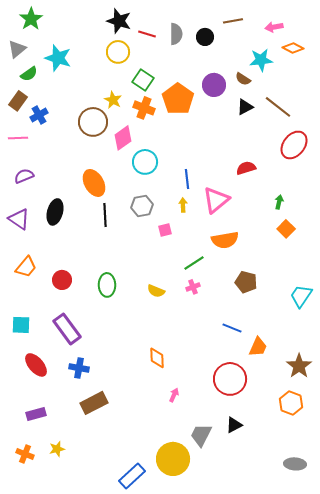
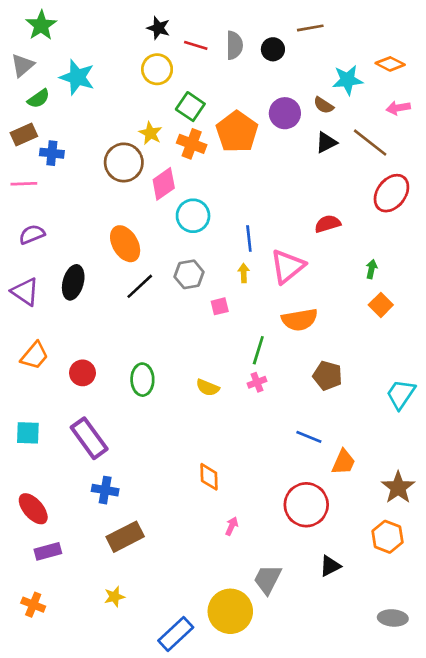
black star: (119, 21) -> (158, 28), size x0.7
pink arrow: (274, 27) -> (398, 108), moved
brown rectangle: (18, 101) -> (24, 135), turned 30
blue cross: (39, 115) -> (52, 153), turned 36
black line: (105, 215) -> (140, 286), turned 50
green line: (194, 263) -> (258, 350), turned -40
red ellipse: (36, 365) -> (33, 509), moved
black triangle: (234, 425) -> (330, 566), moved
yellow star: (57, 449) -> (114, 597), moved

